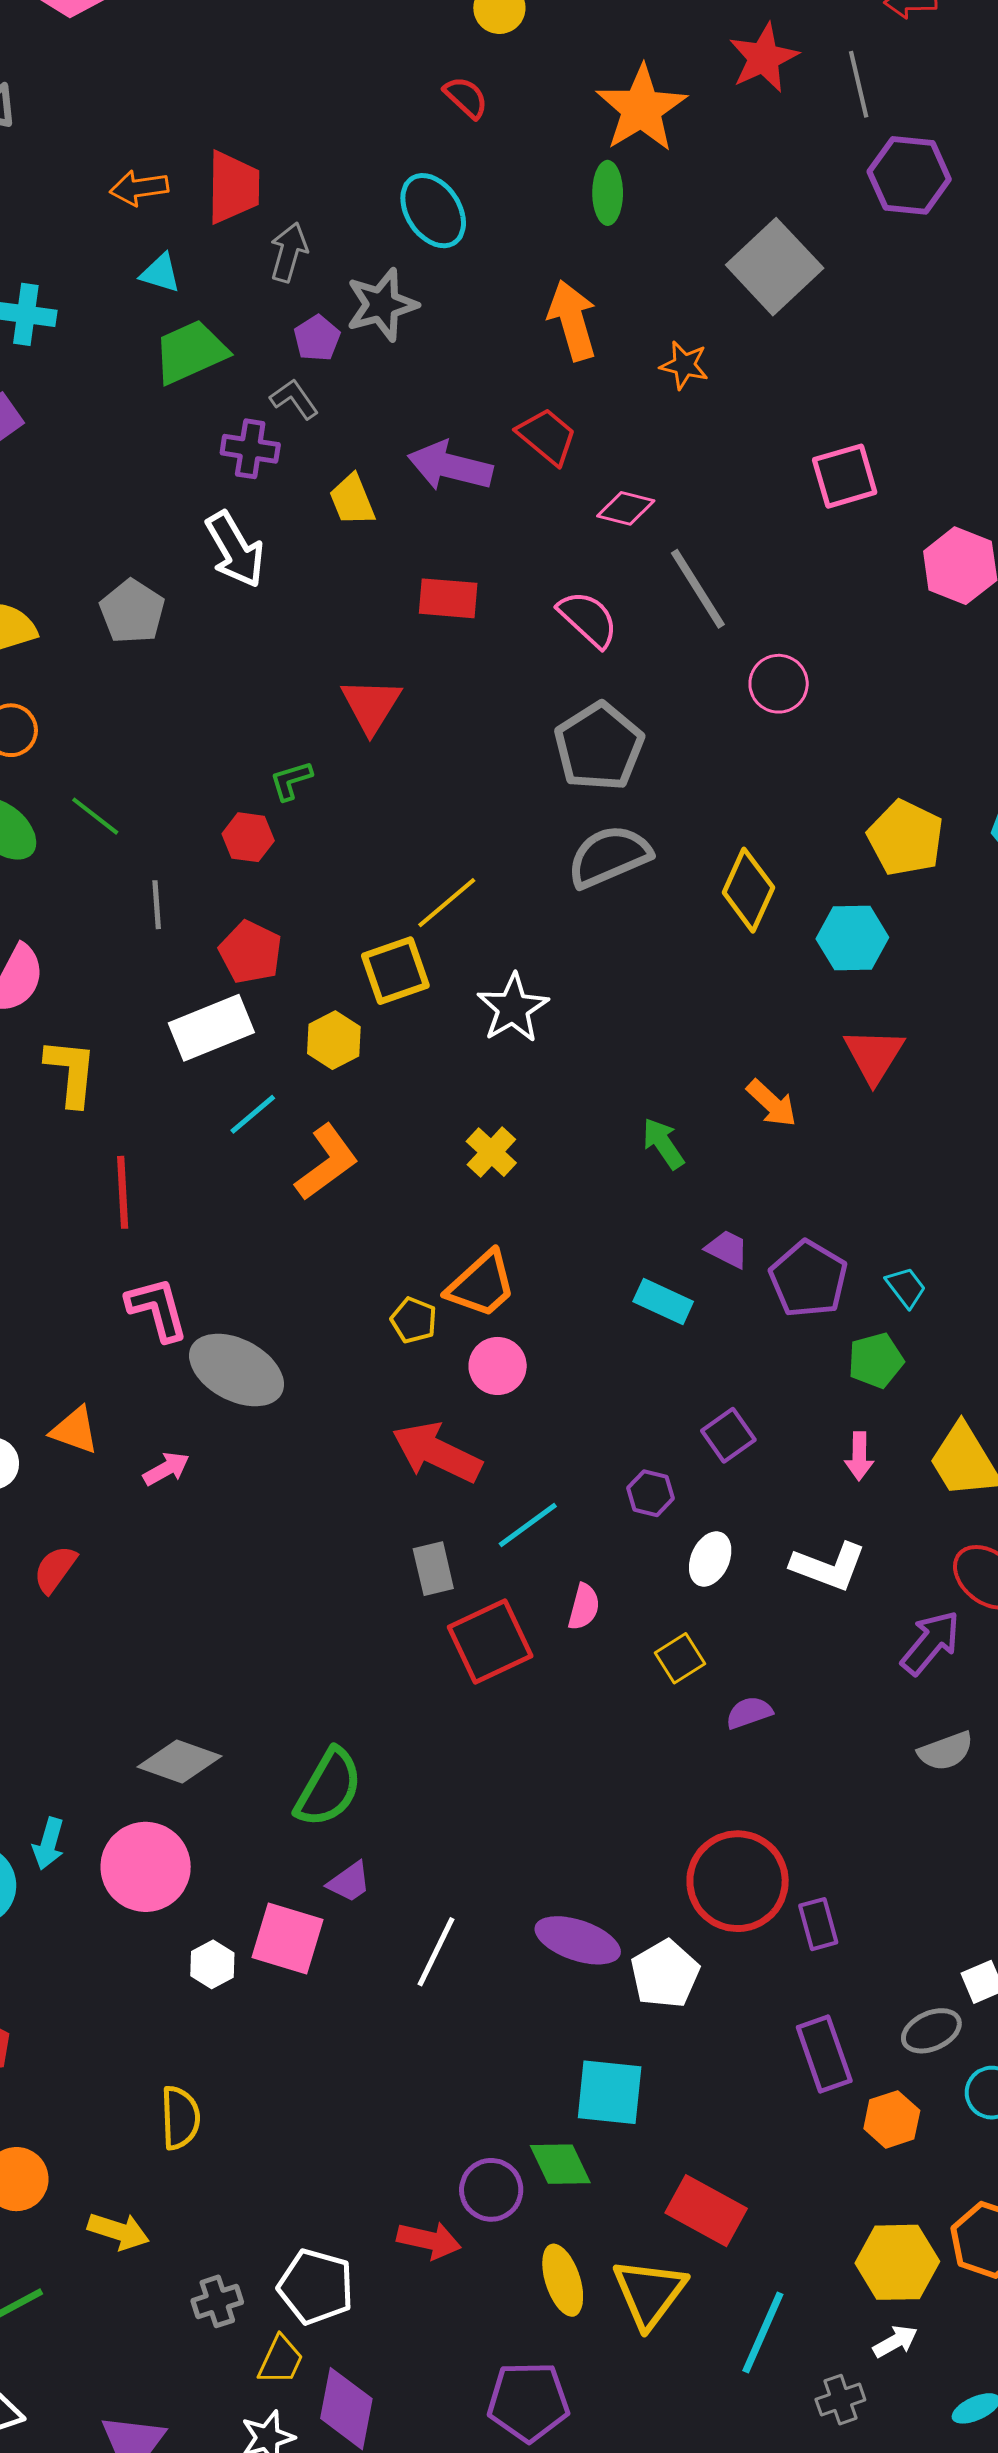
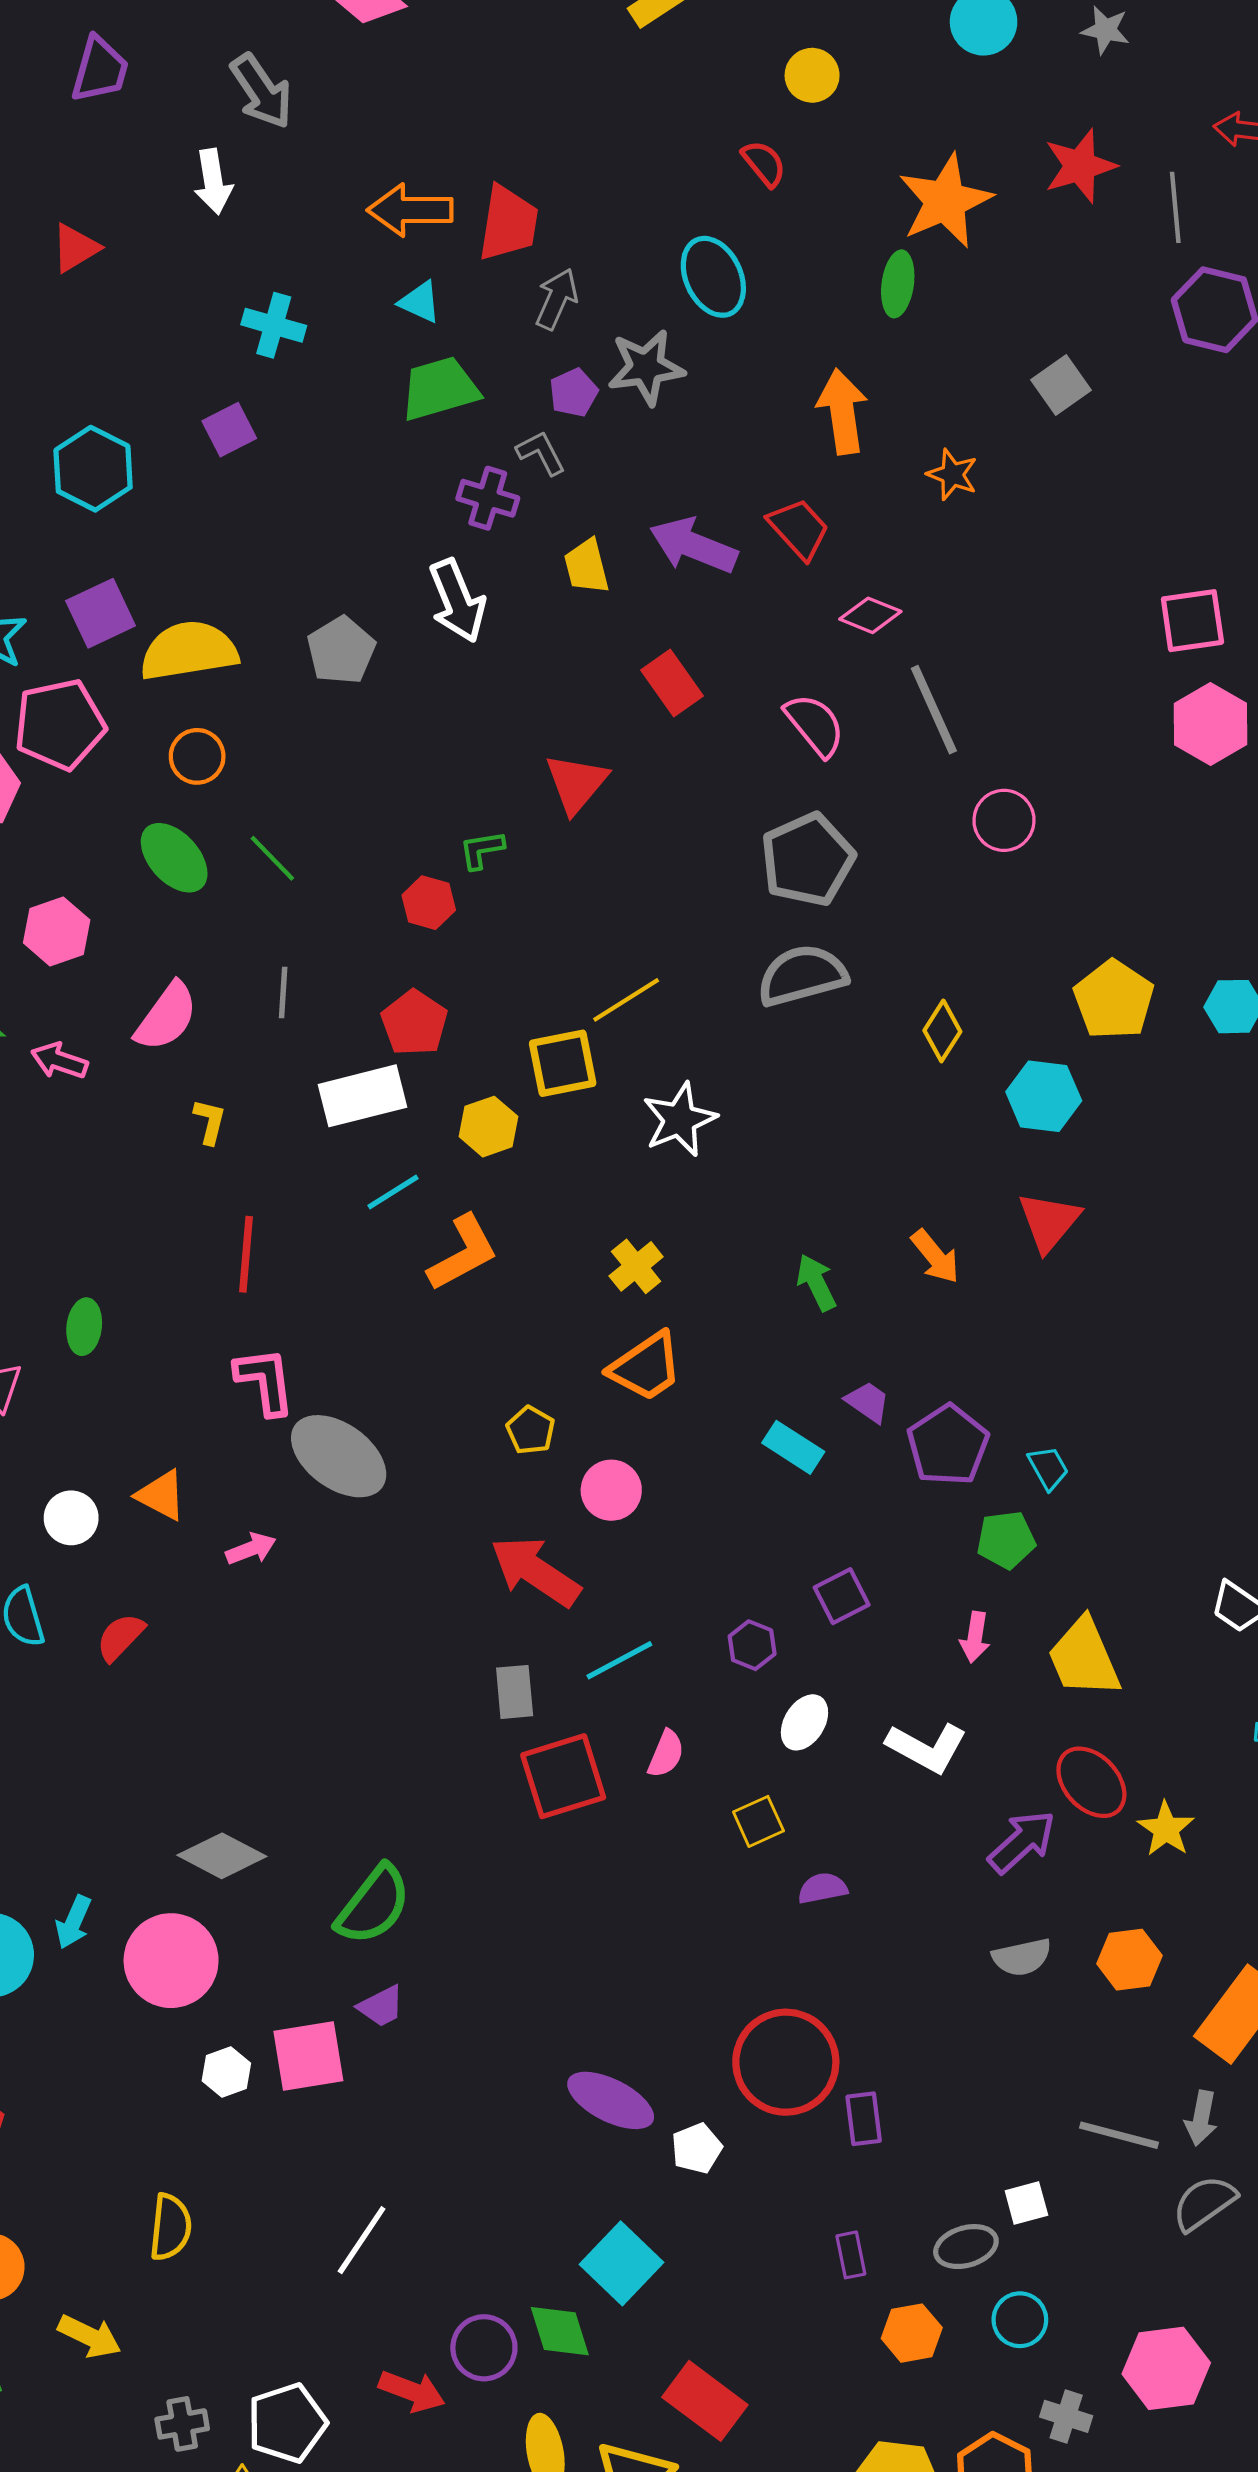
orange arrow: (139, 188) -> (410, 210), size x1.4
gray square: (775, 267) -> (1061, 385), size x0.6
pink square: (845, 476) -> (1192, 621), moved
red rectangle: (448, 598) -> (672, 683), turned 42
yellow diamond: (748, 890) -> (942, 1031), size x0.7
gray line: (157, 905) -> (283, 993), moved
yellow L-shape: (71, 1072) -> (210, 1122), size x0.6
orange trapezoid: (481, 1285) -> (646, 1367), moved
pink square: (287, 1938) -> (308, 2056), turned -34
white line: (436, 1952) -> (362, 2240), moved
white pentagon: (665, 1974) -> (697, 2148), size x0.7
purple rectangle: (824, 2054) -> (851, 2255), size x0.6
cyan square: (610, 2092) -> (622, 2263), turned 30
white pentagon: (316, 2287) -> (287, 2423), turned 30

